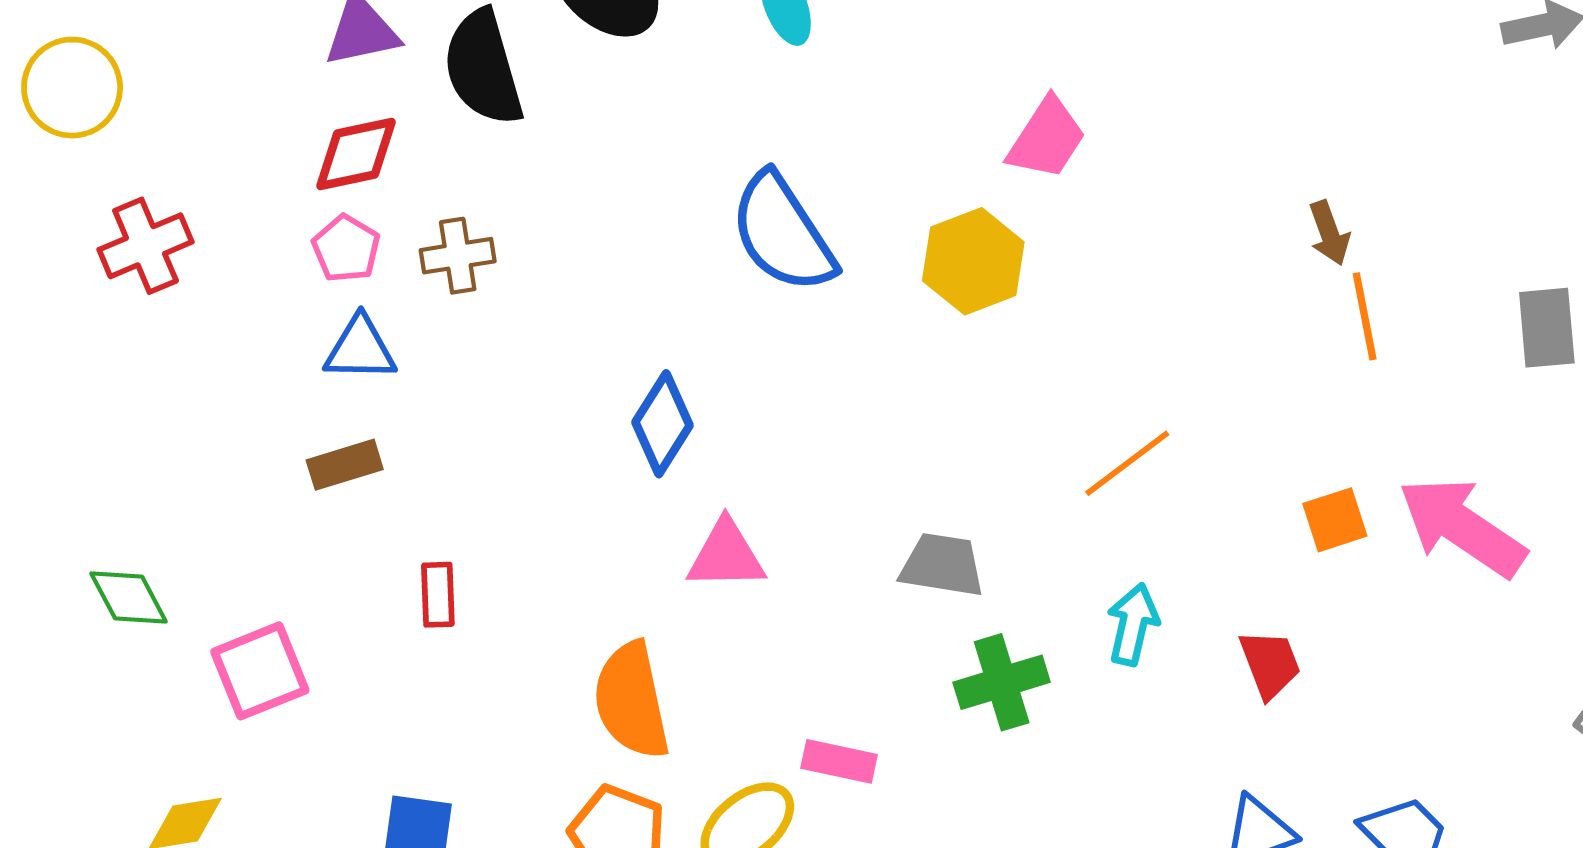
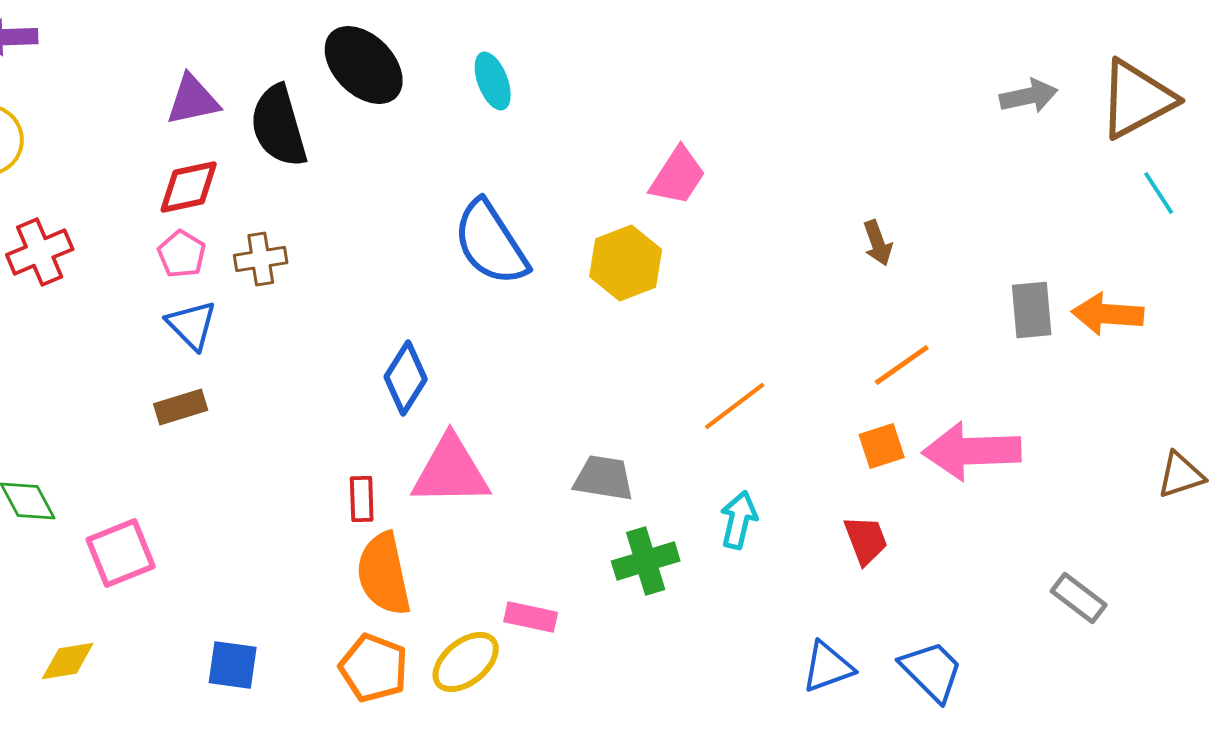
orange line: (1365, 316) -> (902, 365), moved, turned 66
blue triangle: (360, 349) -> (192, 325), turned 44
pink arrow: (1462, 527) -> (972, 451), turned -36
pink triangle: (726, 555) -> (451, 471), size x1.4
red rectangle: (438, 595) -> (362, 499), moved
red trapezoid: (1270, 664) -> (866, 540), moved

